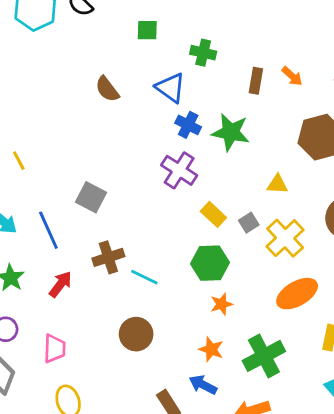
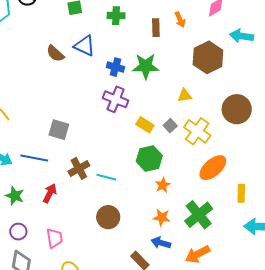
orange arrow: (292, 76) -> (180, 20), turned 35
blue triangle: (171, 88) -> (85, 46), moved
blue line: (48, 230) -> (34, 158), turned -44

